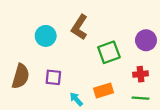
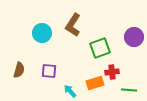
red cross: (141, 74) -> (112, 72), moved
brown semicircle: (21, 76) -> (19, 70), size x0.7

